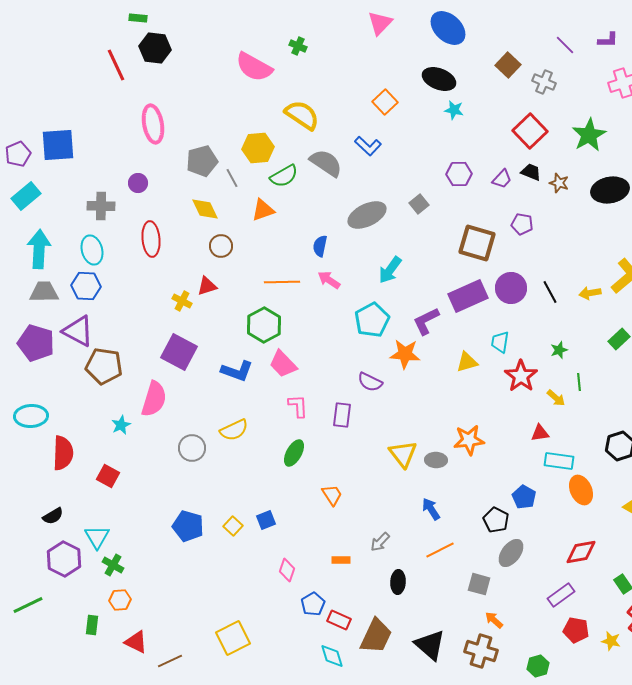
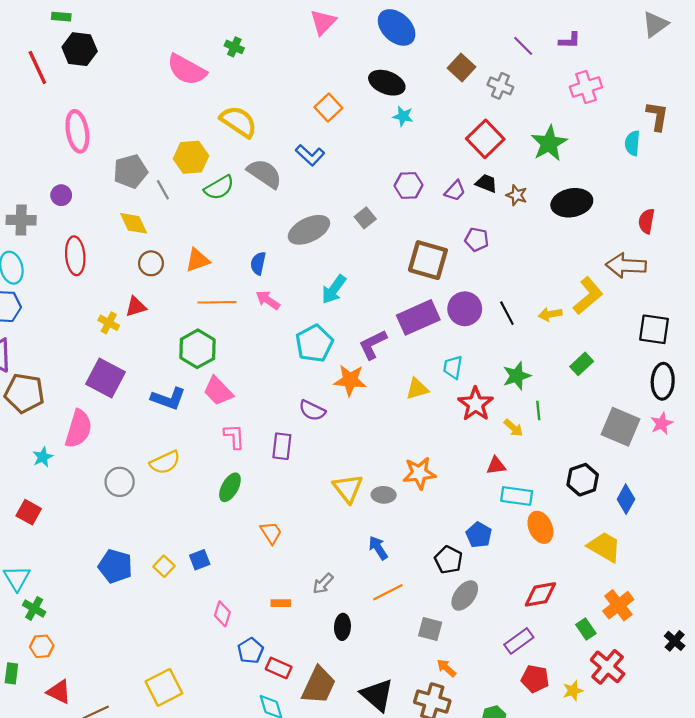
orange triangle: (263, 210) -> (197, 260), moved
green star: (559, 350) -> (517, 376), size x1.5
yellow star: (611, 641) -> (573, 691), turned -30

